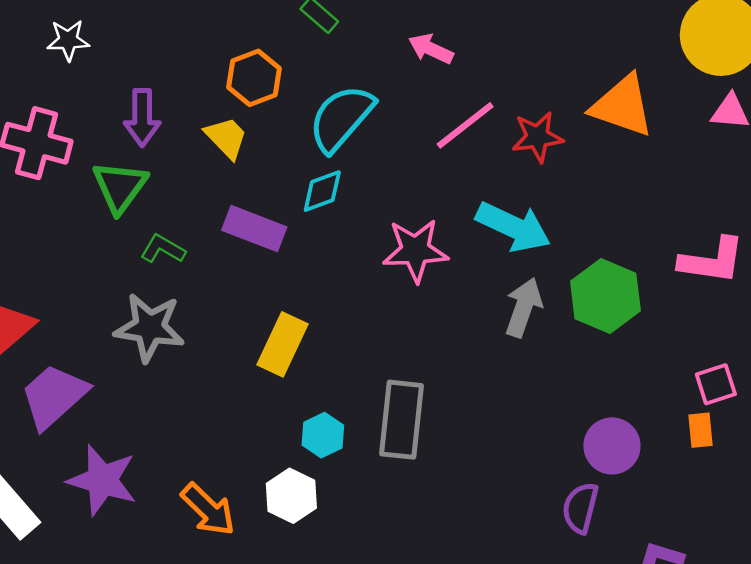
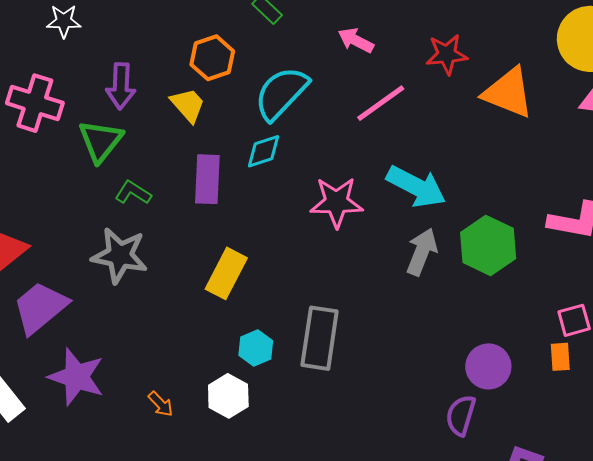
red star: (538, 137) -> (447, 54), moved
purple rectangle: (254, 229) -> (207, 179), turned 69
orange arrow: (208, 509) -> (161, 404), size x0.6

